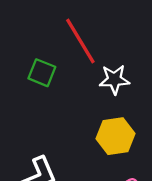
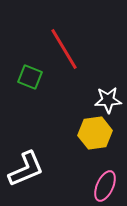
white star: (114, 80) -> (108, 100), moved

